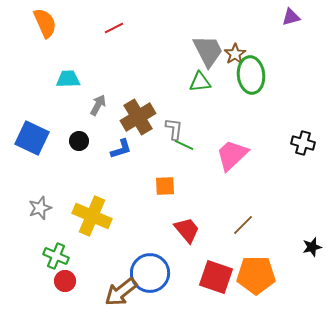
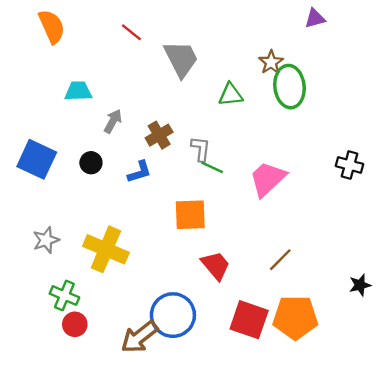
purple triangle: (291, 17) -> (315, 18), moved
red line: (114, 28) -> (131, 32), turned 66
gray trapezoid: (208, 51) -> (181, 59), moved
brown cross: (138, 117) -> (159, 135), size x0.7
orange square: (165, 186) -> (190, 215), size x1.4

